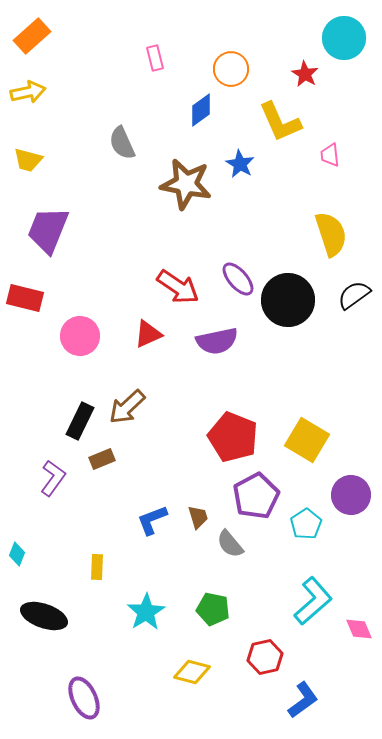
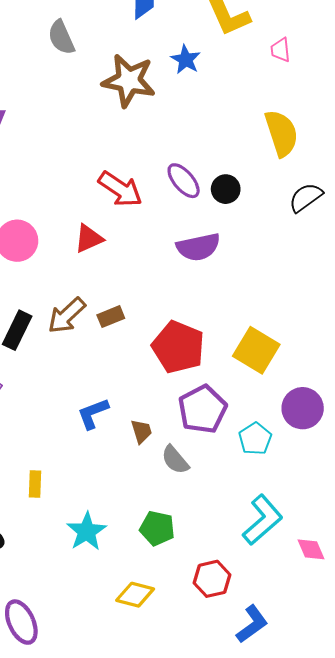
black circle: (288, 300) -> (226, 189), moved, size x0.5
purple semicircle: (217, 341) -> (198, 247), moved
brown rectangle: (102, 459) -> (111, 317), moved
blue L-shape: (152, 520) -> (93, 413), moved

